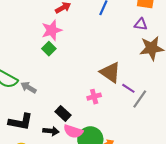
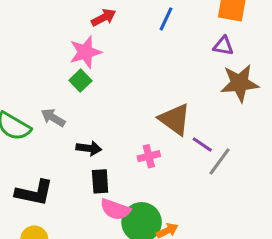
gray arrow: (29, 87) -> (53, 118), moved
black rectangle: (63, 113) -> (100, 181), turned 42
black arrow: (51, 131) -> (89, 148), moved

